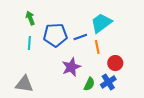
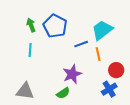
blue pentagon: (55, 35) -> (55, 26), moved, turned 30
green semicircle: (89, 84) -> (63, 93), moved, turned 32

